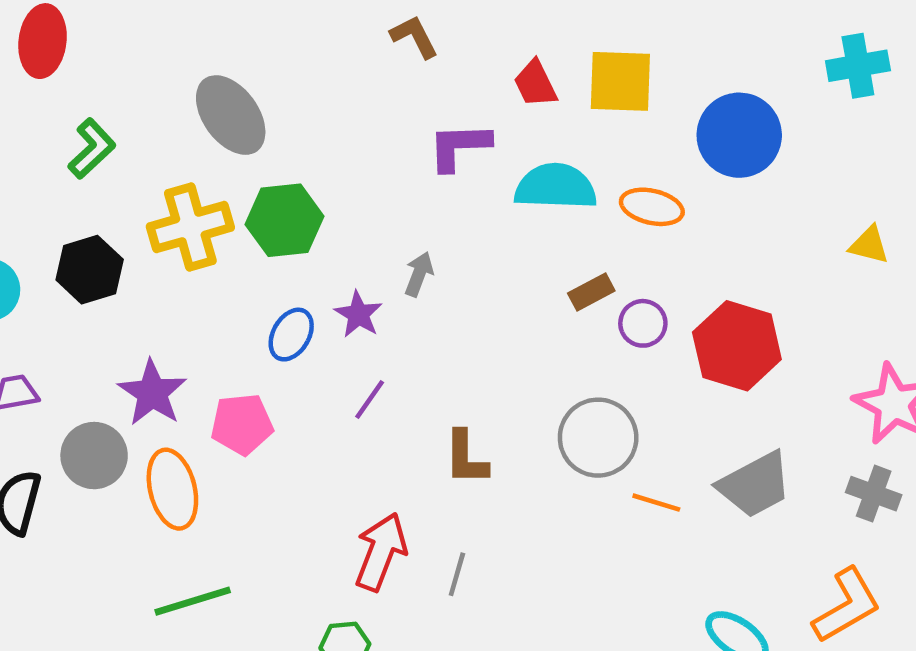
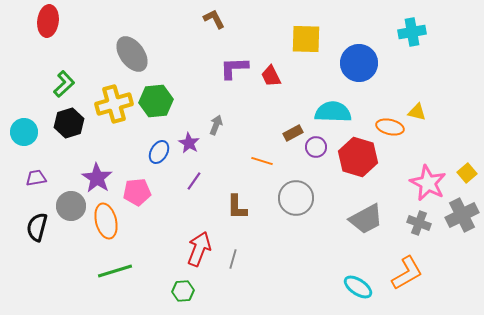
red trapezoid: (535, 84) -> (271, 76), moved
green L-shape: (92, 149) -> (64, 84), moved
cyan semicircle: (556, 187) -> (333, 112), moved
orange ellipse: (652, 207) -> (390, 127), moved
orange line: (656, 503) -> (262, 161), moved

